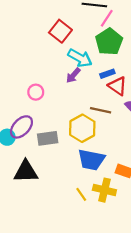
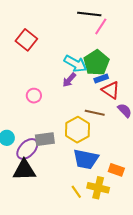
red square: (60, 31) -> (26, 40), moved
green pentagon: (109, 42) -> (96, 63), moved
purple ellipse: (21, 127) -> (27, 149), moved

